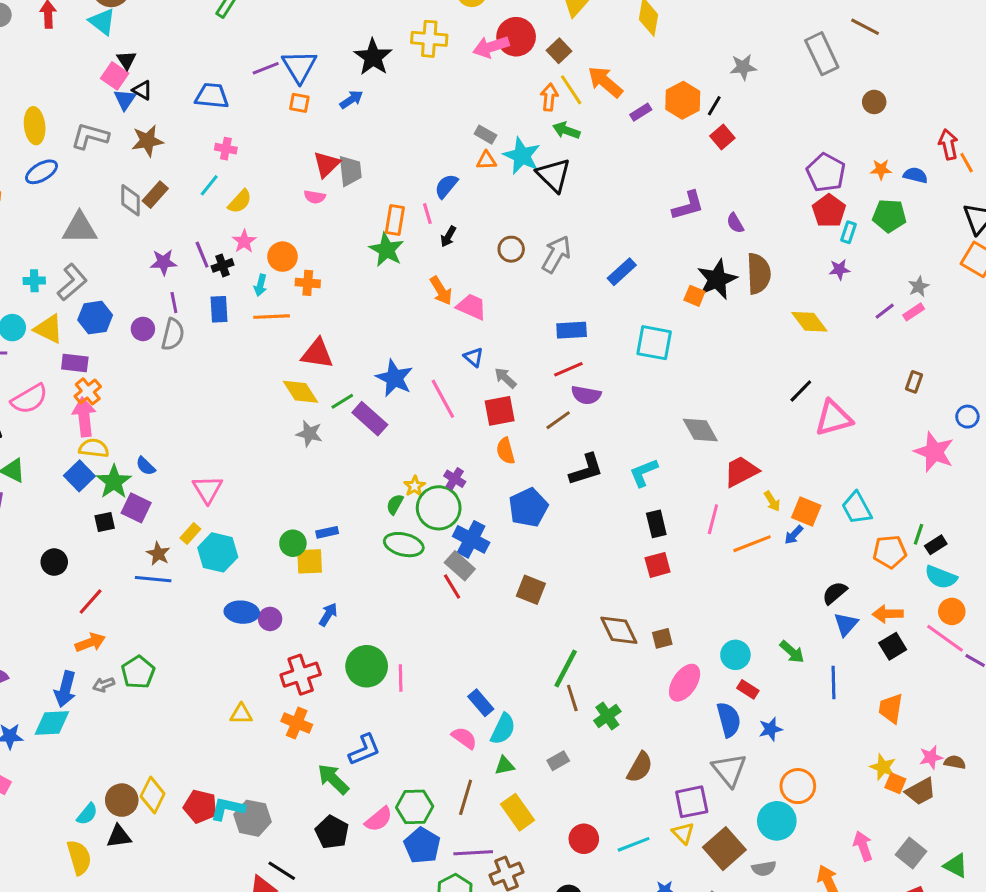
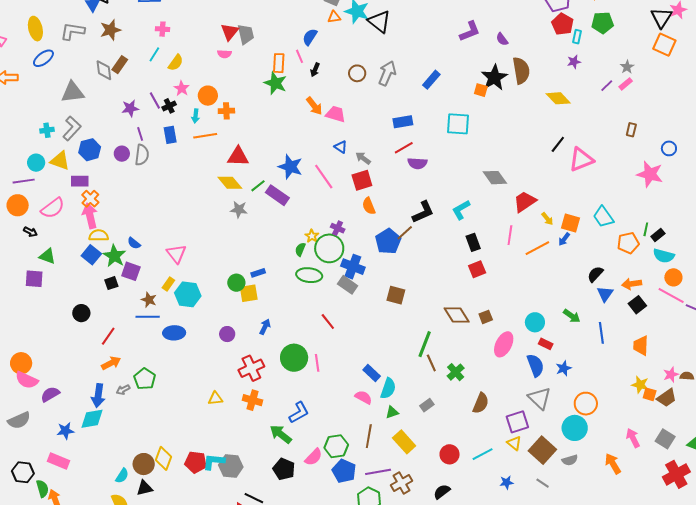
brown line: (558, 420) -> (405, 233), moved
red line: (452, 586) -> (328, 321), moved
blue ellipse: (242, 612) -> (174, 333), moved

